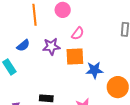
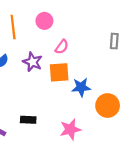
purple star: (51, 46) -> (33, 62), turned 30

